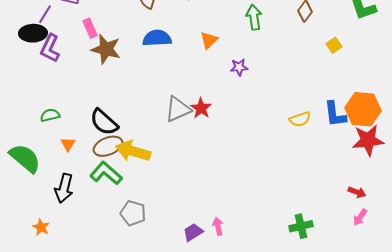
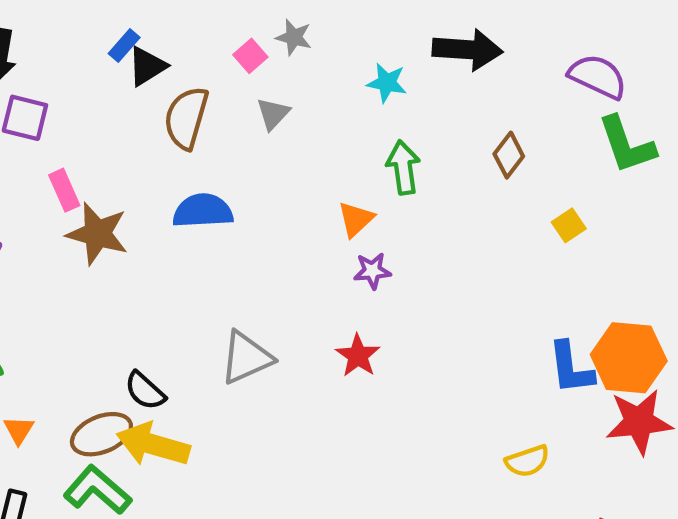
orange triangle: (209, 40) -> (356, 219), moved
red star: (201, 108) -> (358, 356), moved
yellow semicircle: (300, 119) -> (527, 461), moved
black semicircle: (104, 122) -> (145, 391), moved, size x0.7

